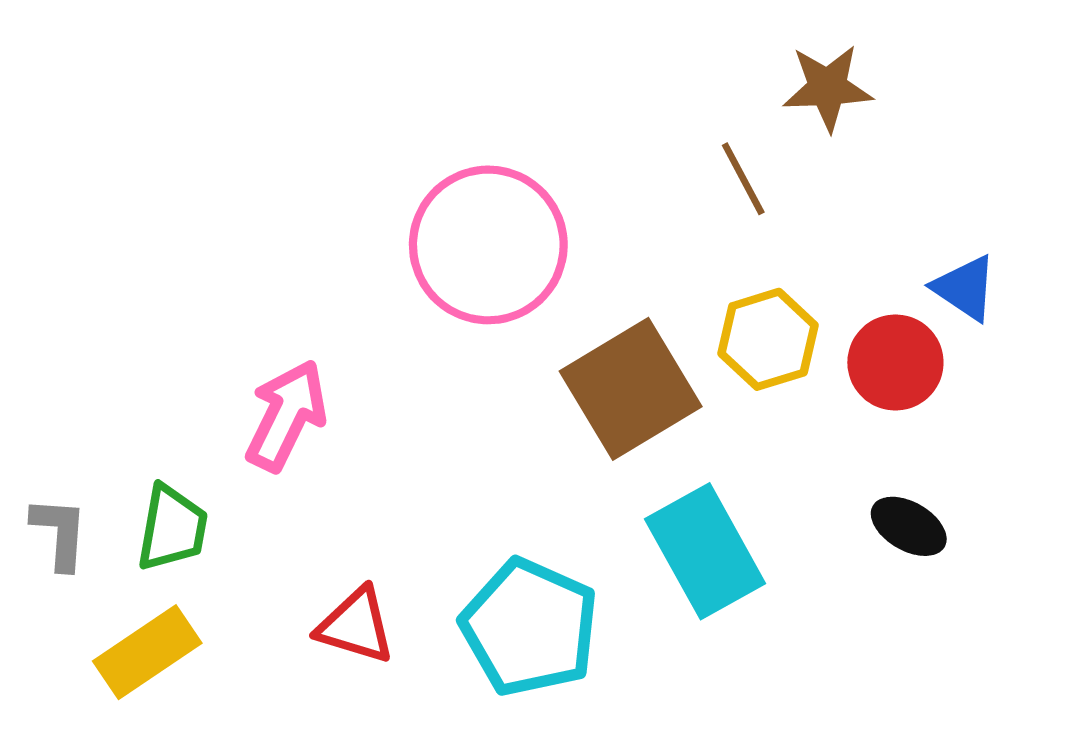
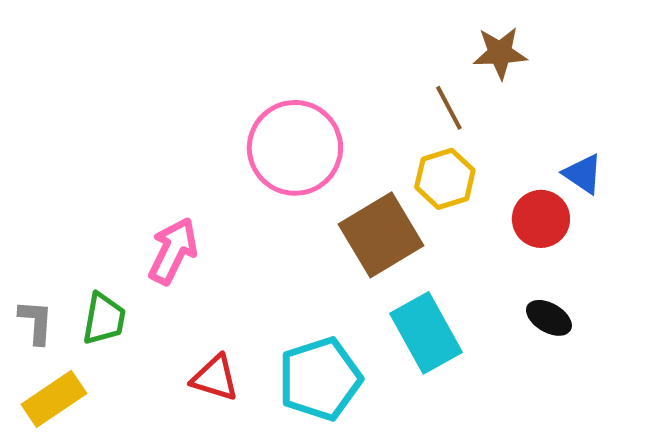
yellow hexagon: (768, 339) -> (445, 179), moved
cyan pentagon: (530, 627) -> (320, 379), turned 30
yellow rectangle: (147, 652) -> (54, 399), moved

